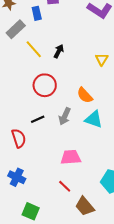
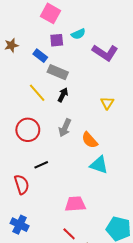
blue rectangle: (37, 13) -> (40, 56), turned -40
gray rectangle: (16, 29) -> (58, 72), moved, turned 66
red circle: (45, 85) -> (28, 130), moved
gray arrow: (65, 116) -> (65, 128), moved

